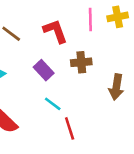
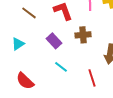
red line: (70, 128) -> (92, 78), moved

